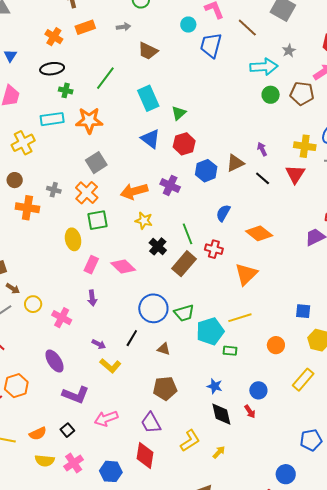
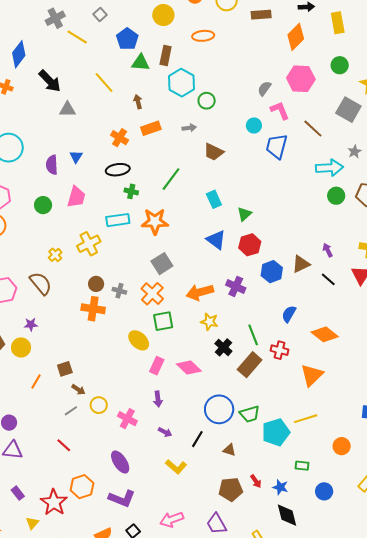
cyan rectangle: (148, 98) -> (214, 199), size x0.7
brown circle: (15, 180) -> (96, 284), moved
yellow ellipse: (73, 239) -> (139, 340), turned -35
purple arrow: (99, 344) -> (165, 432), moved
green rectangle: (230, 351) -> (302, 466), moved
purple L-shape: (76, 395) -> (122, 498), moved
red arrow: (250, 412) -> (256, 481), moved

